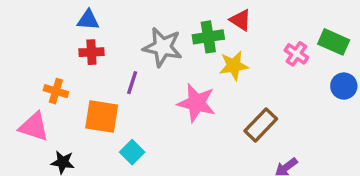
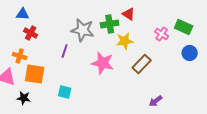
blue triangle: (88, 20) -> (23, 14), moved
red cross: (91, 52) -> (31, 33), moved, turned 32
orange square: (102, 117) -> (35, 74), moved
brown rectangle: (261, 125) -> (142, 64), moved
cyan square: (132, 152) -> (65, 92), turned -32

